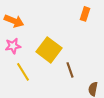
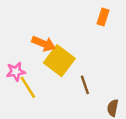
orange arrow: (14, 21) -> (44, 44), moved
pink star: (13, 46) -> (16, 72), moved

